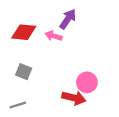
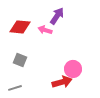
red arrow: (74, 98) -> (62, 82), turned -30

